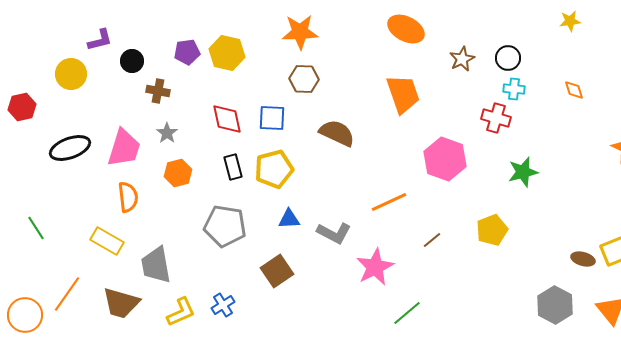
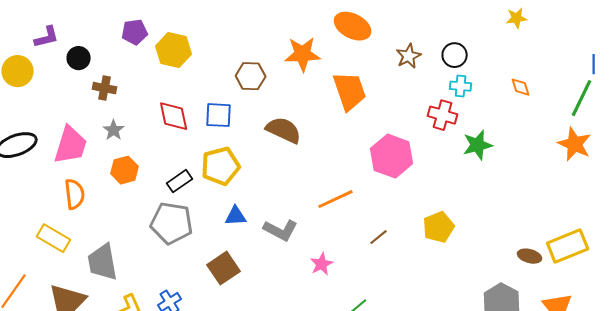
orange star: (300, 32) -> (303, 54), moved
purple pentagon: (187, 52) -> (135, 32), moved
black rectangle: (233, 167) -> (180, 181), moved, turned 70
green star: (523, 172) -> (478, 145), moved
pink star: (375, 267) -> (322, 264), size x0.6

